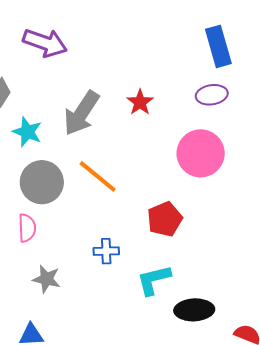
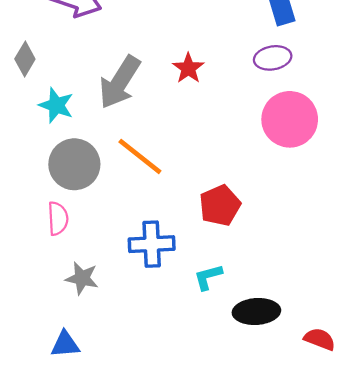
pink circle: (201, 153) -> (290, 119), moved
blue cross: (106, 251) -> (152, 244), size x1.5
cyan L-shape: (154, 280) -> (208, 277), size x0.7

